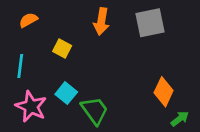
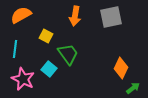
orange semicircle: (28, 20) -> (21, 15), size x1.5
green trapezoid: (95, 111) -> (68, 54), moved

